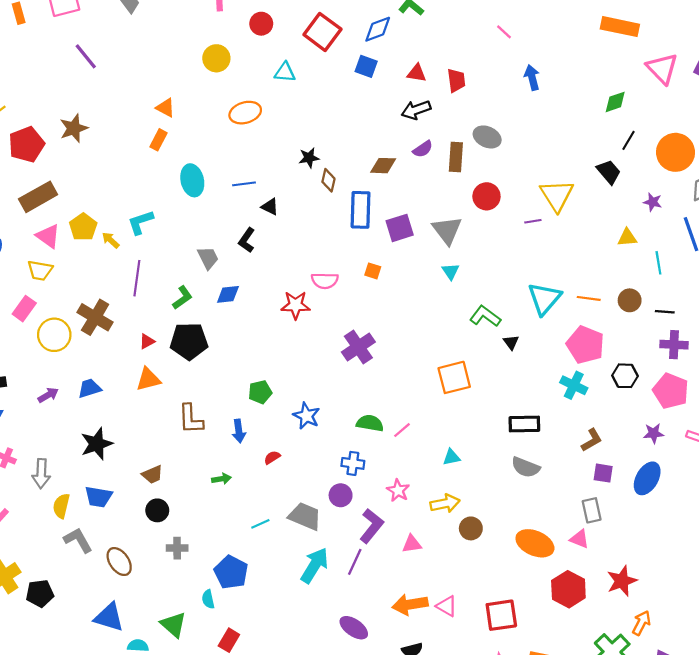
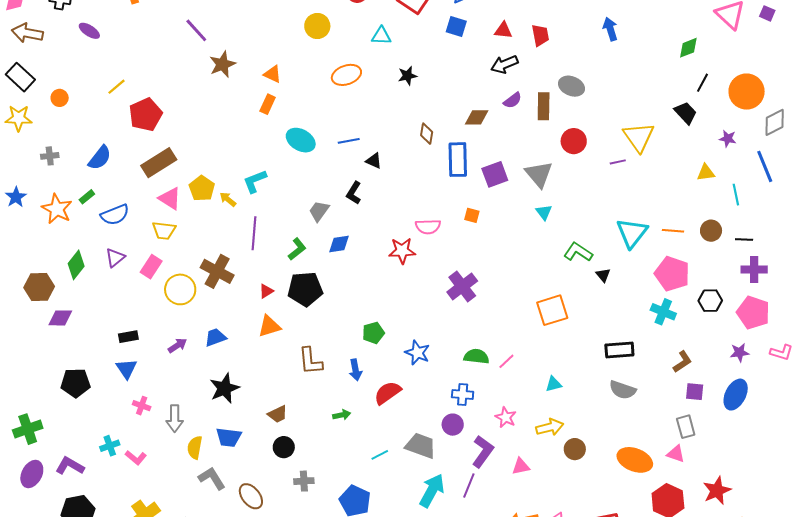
brown star: (74, 128) -> (222, 64), moved
black star: (309, 158) -> (407, 76), moved
cyan ellipse: (192, 180) -> (301, 140), turned -44
gray trapezoid: (208, 258) -> (319, 211), turned -115
red semicircle: (272, 457) -> (388, 393), size x1.8

